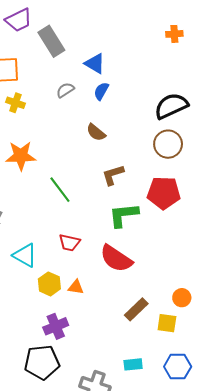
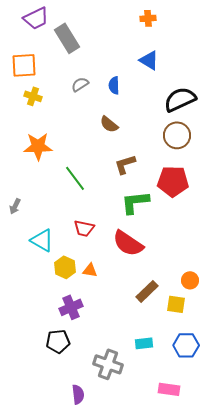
orange cross: (174, 34) -> (148, 18), moved
blue triangle: (95, 64) -> (149, 60), moved
blue semicircle: (101, 91) -> (114, 85), turned -30
black pentagon: (42, 362) -> (58, 341), size x0.7

